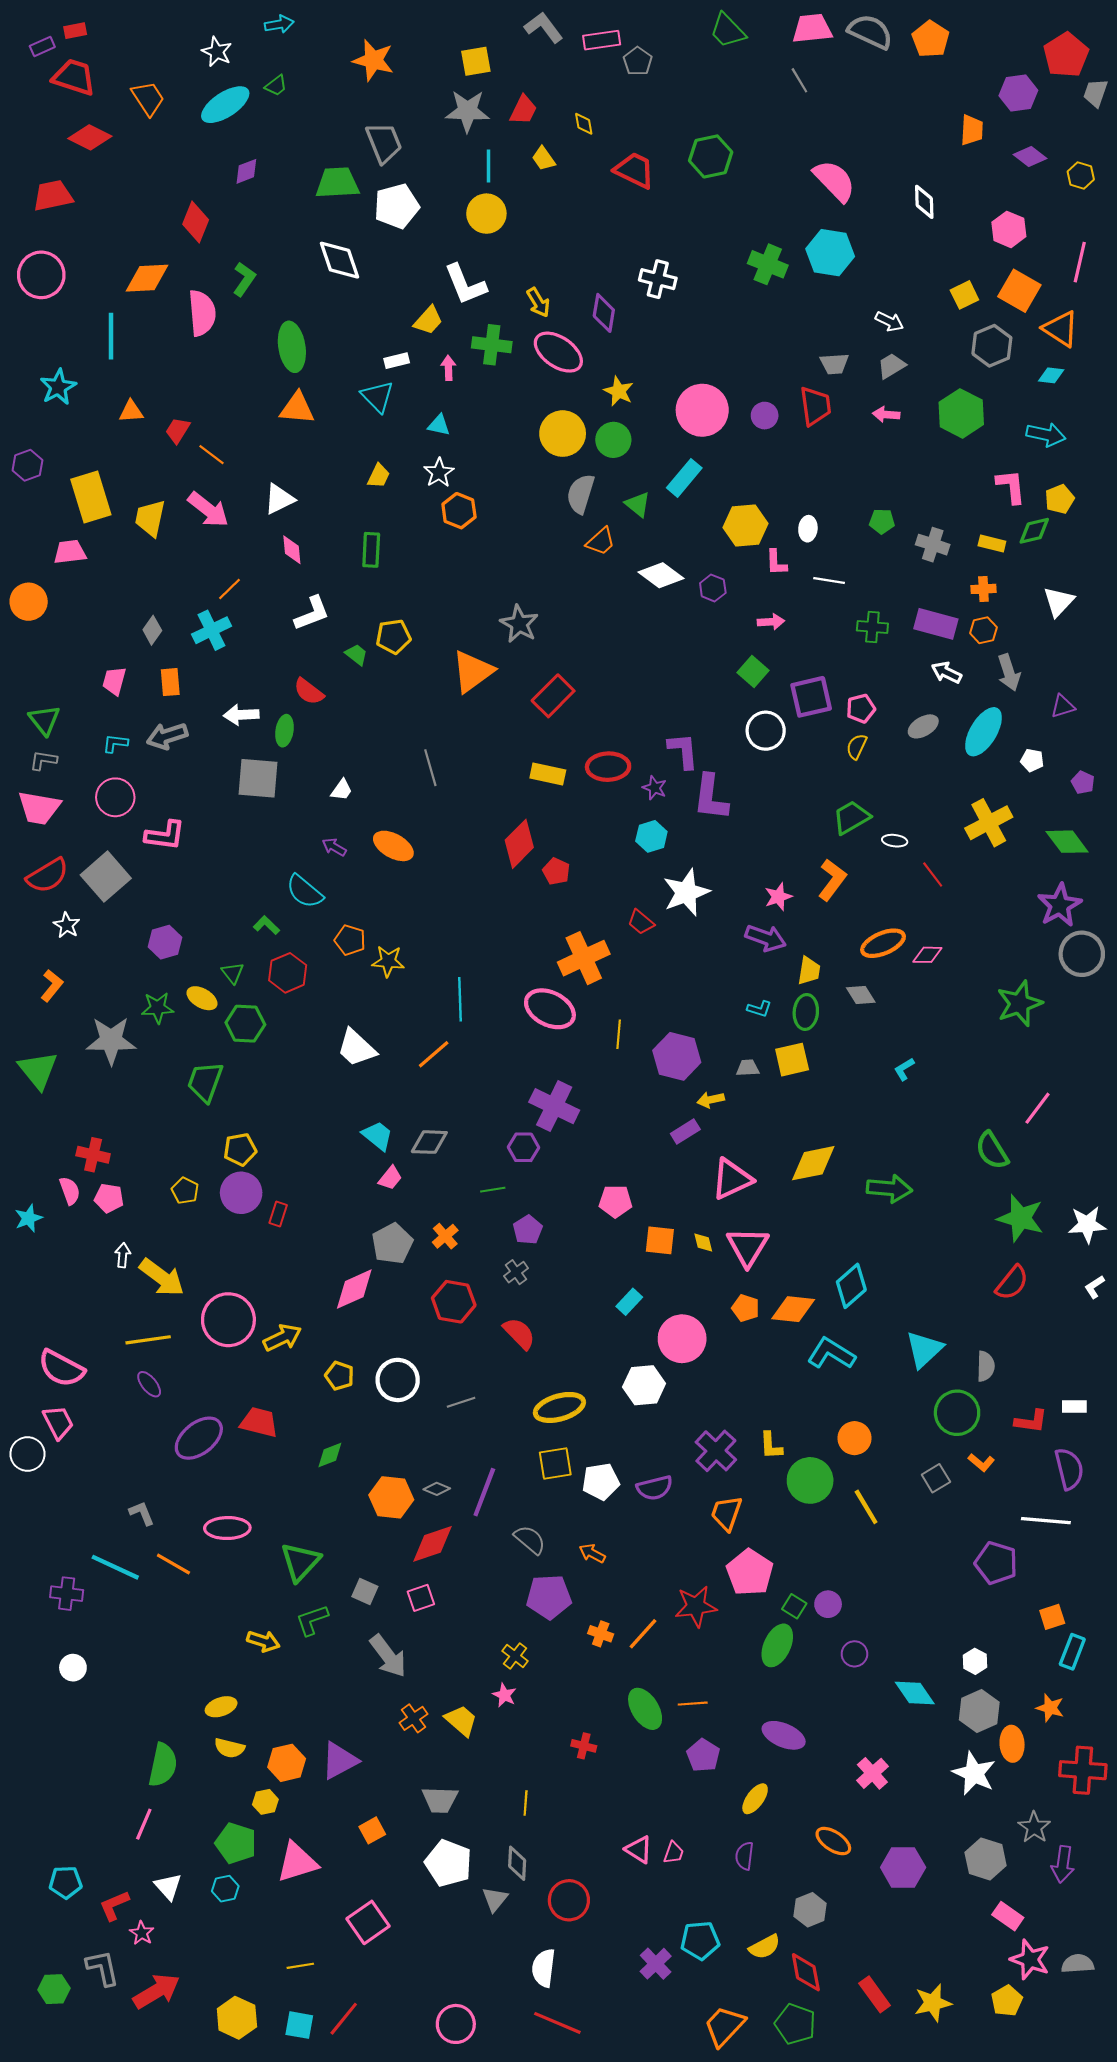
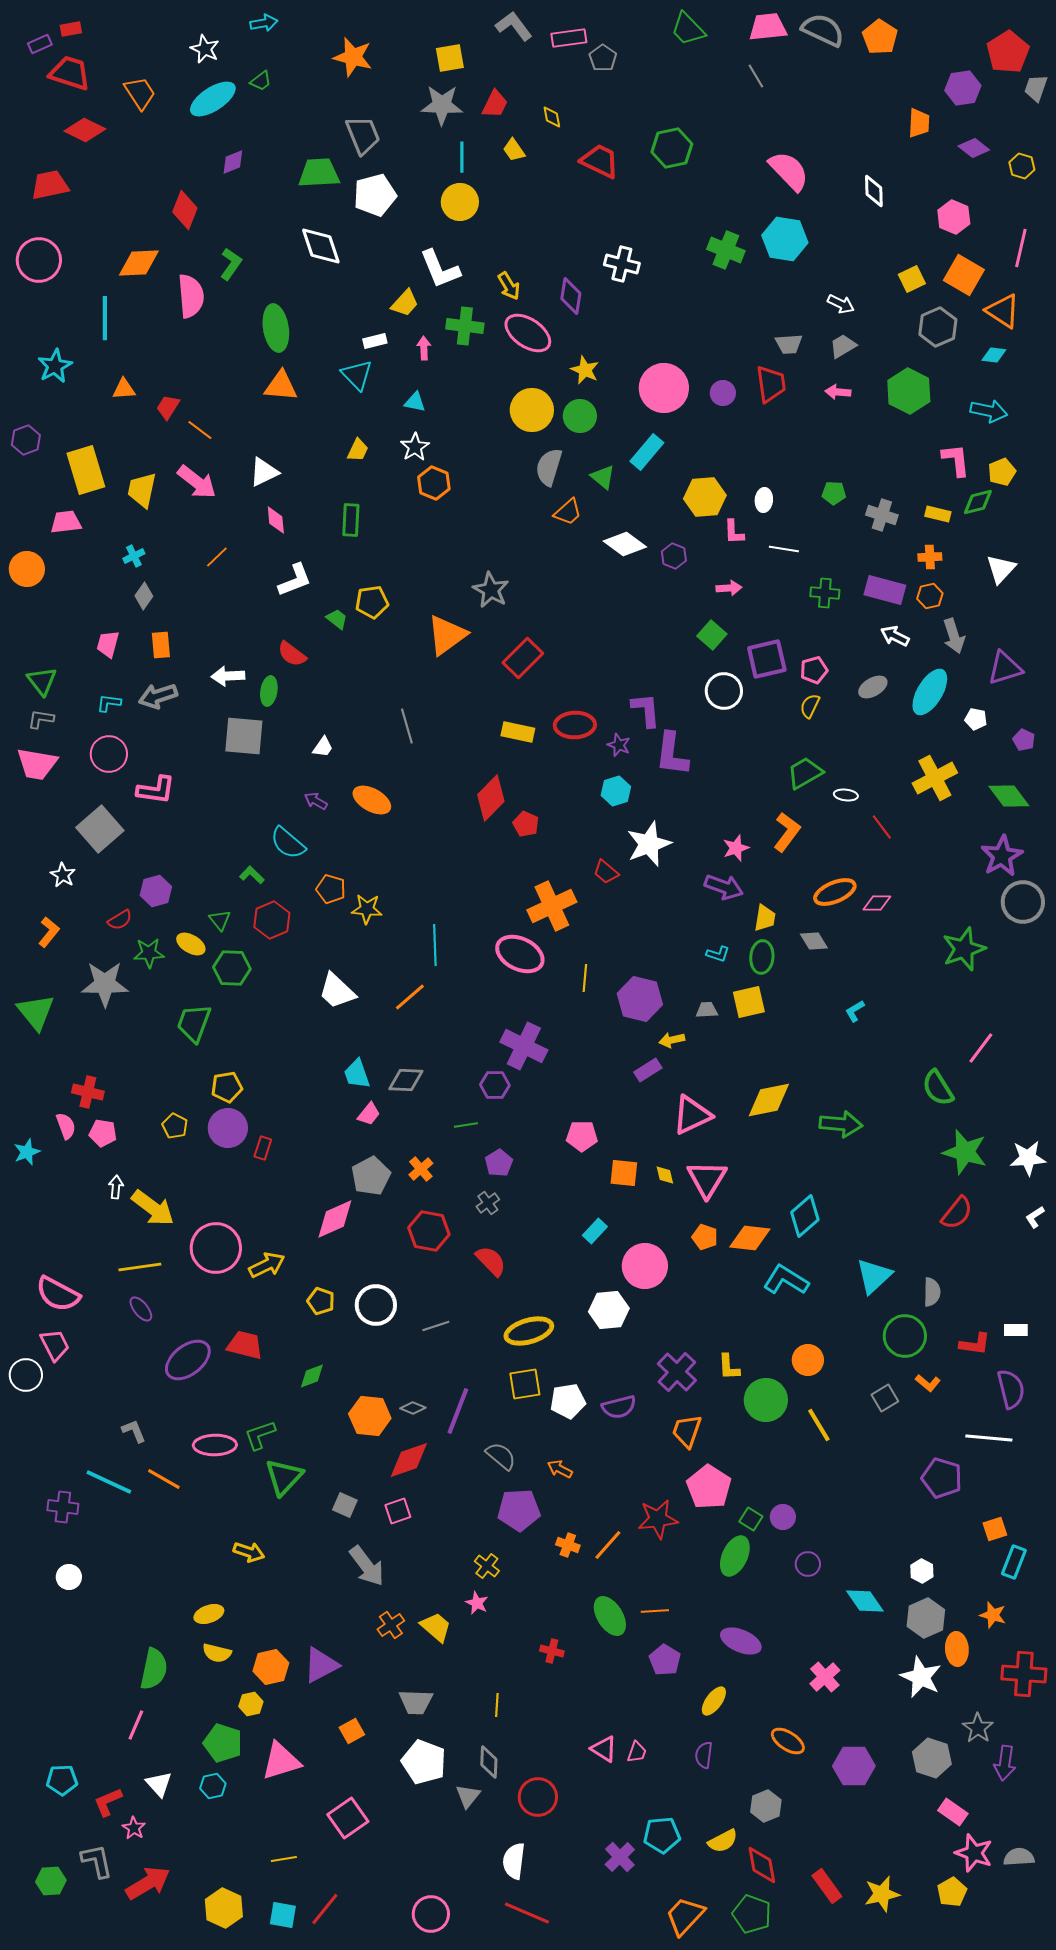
cyan cross: (212, 630) -> (134, 556), moved, size x0.6
purple triangle: (1063, 706) -> (1005, 668), size x1.5
red semicircle: (48, 876) -> (120, 920), moved, size x0.6
cyan trapezoid: (378, 1136) -> (357, 1074), turned -148
green L-shape: (312, 1620) -> (260, 1435), moved

